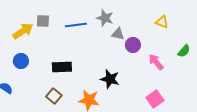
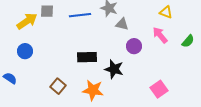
purple circle: (133, 45) -> (134, 46), moved
pink arrow: (156, 62) -> (160, 35), moved
black rectangle: (62, 67) -> (87, 57), moved

